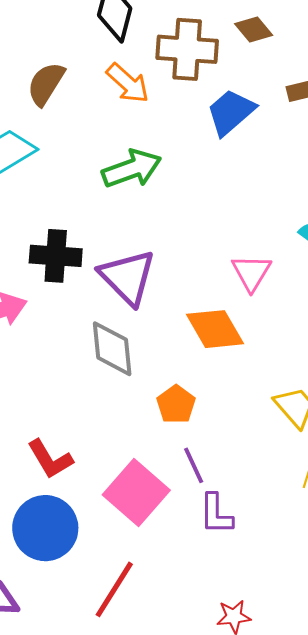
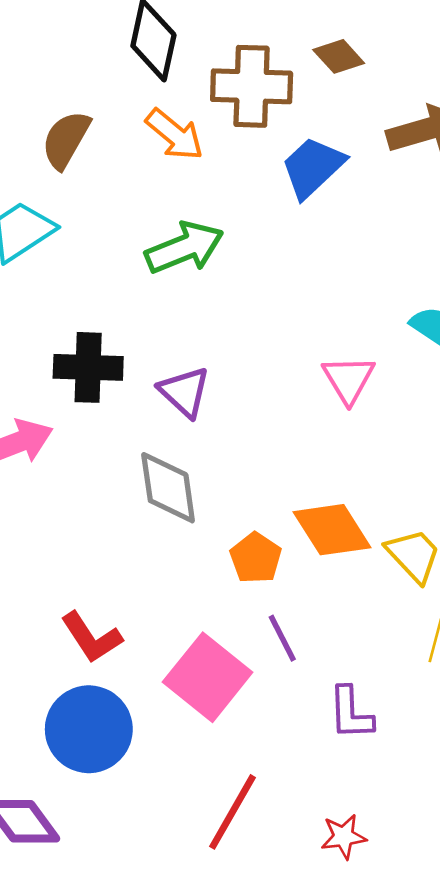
purple triangle: (127, 277) -> (184, 392), size x0.7
orange diamond: (215, 329) -> (332, 530), moved
purple L-shape: (216, 514) -> (351, 713), moved
red line: (114, 589) -> (233, 812), moved

